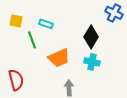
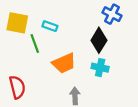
blue cross: (114, 13) -> (112, 14), moved
yellow square: (16, 21) -> (17, 23), size x1.5

